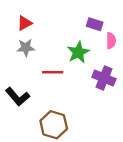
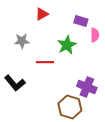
red triangle: (25, 23) -> (42, 14), moved
purple cross: (104, 78) -> (87, 87), moved
brown hexagon: (54, 125) -> (70, 107), moved

